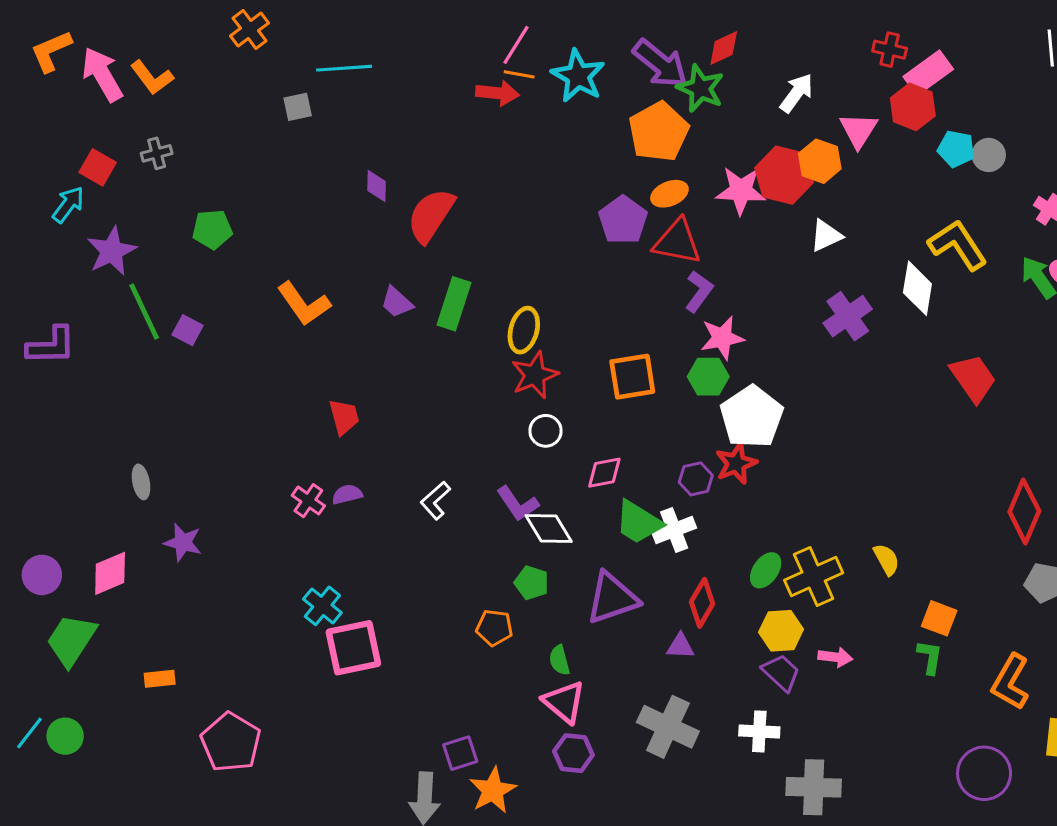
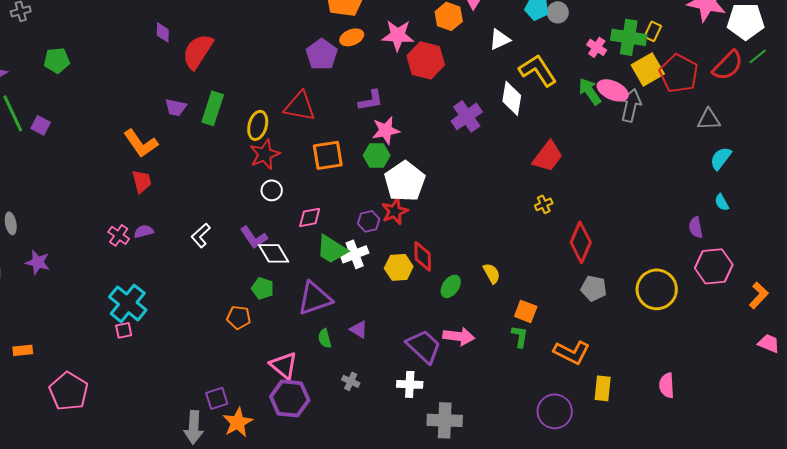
red hexagon: (784, 175) -> (426, 60), moved
white triangle: (826, 236) -> (500, 39), moved
red triangle: (677, 242) -> (300, 106), moved
purple L-shape: (699, 291) -> (371, 100), turned 44
purple trapezoid: (397, 302) -> (176, 107), turned -30
orange L-shape: (304, 304) -> (141, 143), moved
red trapezoid: (973, 378) -> (548, 156), turned 72
green ellipse: (766, 570) -> (451, 286), moved
yellow cross: (814, 576) -> (544, 204), moved, size x0.5
red diamond: (702, 603) -> (423, 256), moved, turned -32
cyan cross: (322, 606) -> (128, 303), size x1.5
yellow hexagon: (781, 631) -> (399, 267), moved
purple triangle: (680, 646) -> (359, 329), turned 30
pink square: (353, 648) -> (124, 330), moved, size x0.5
pink arrow: (835, 657) -> (459, 336), size x1.4
green semicircle: (559, 660) -> (325, 338), moved
purple trapezoid: (781, 673) -> (424, 346), size x1.4
orange L-shape: (1010, 682) -> (572, 352), turned -93
gray cross: (668, 727) -> (351, 381), size x0.5
purple hexagon: (573, 753) -> (290, 398), size x1.5

